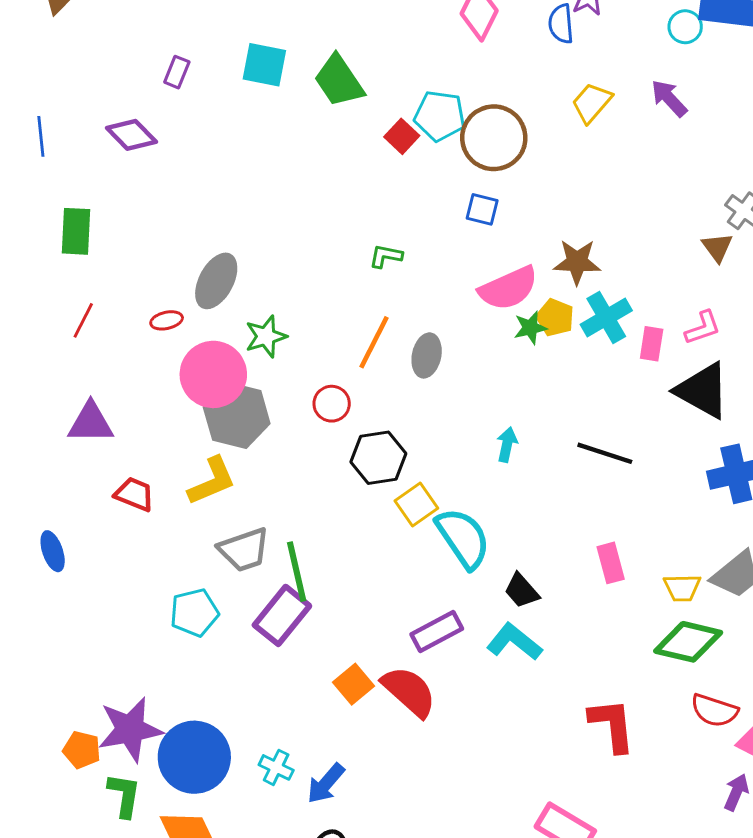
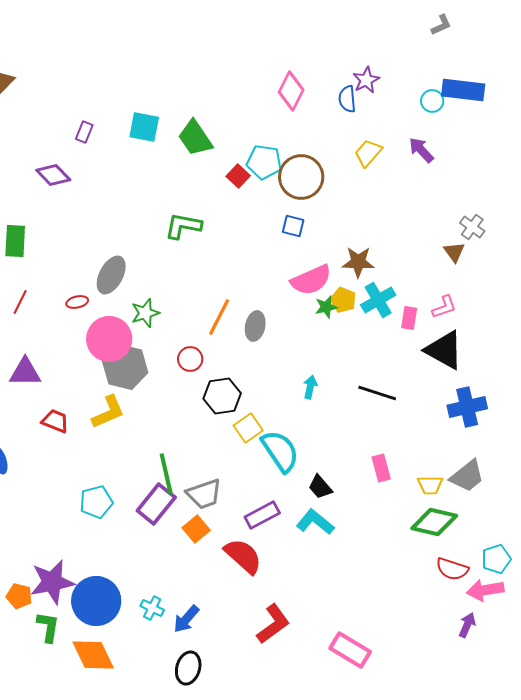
green L-shape: (386, 256) -> (183, 226), moved, size x1.6
gray trapezoid: (244, 550) -> (204, 494), moved
orange square: (354, 684) -> (196, 529), moved
red L-shape: (612, 725) -> (273, 624), moved, turned 60

